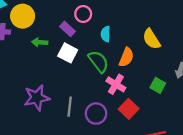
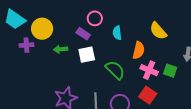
white square: (68, 53) -> (87, 55), turned -30
green semicircle: (98, 62) -> (115, 70), moved
pink cross: (116, 84) -> (149, 70), moved

